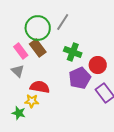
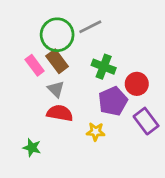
gray line: (63, 22) -> (90, 27), turned 30
gray triangle: (18, 71) -> (56, 89), moved
yellow star: (32, 101) -> (96, 132), moved

